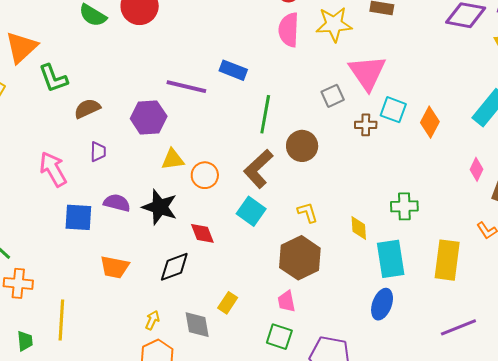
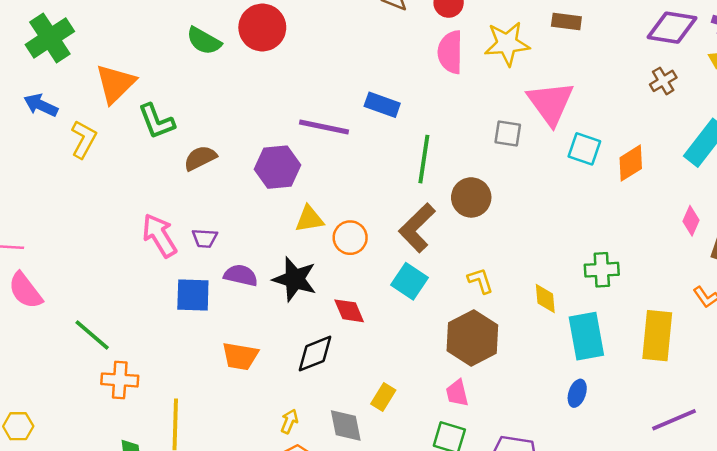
gray square: (333, 96) -> (508, 133), turned 35
orange diamond: (430, 122) -> (631, 163), turned 32
brown cross: (366, 125) -> (663, 81), moved, turned -30
purple trapezoid: (98, 152) -> (205, 238), moved, turned 95
blue ellipse: (382, 304) -> (577, 393), size x0.7

